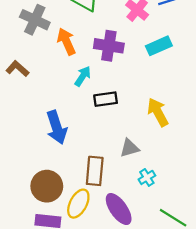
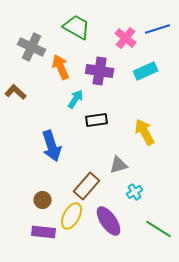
brown rectangle: (95, 171) -> (87, 186), turned 36
brown circle: (47, 186) -> (43, 200), size x0.6

